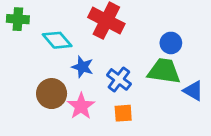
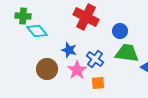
cyan diamond: (57, 40) -> (37, 31), moved
blue circle: (171, 43) -> (120, 31), moved
pink star: (81, 106) -> (77, 70), moved

